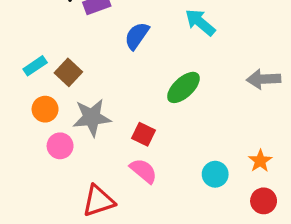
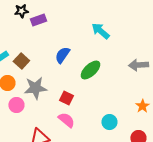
blue semicircle: (137, 36) -> (62, 55), moved
orange star: (260, 161) -> (142, 106), moved

